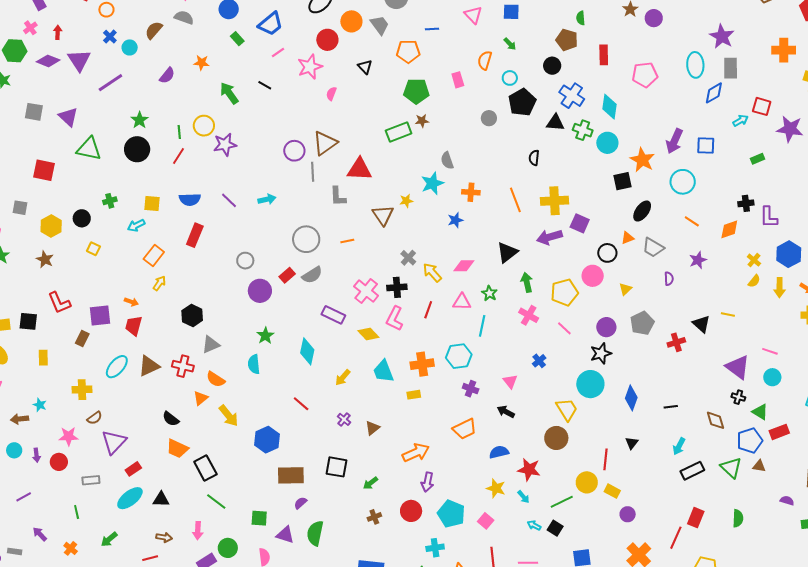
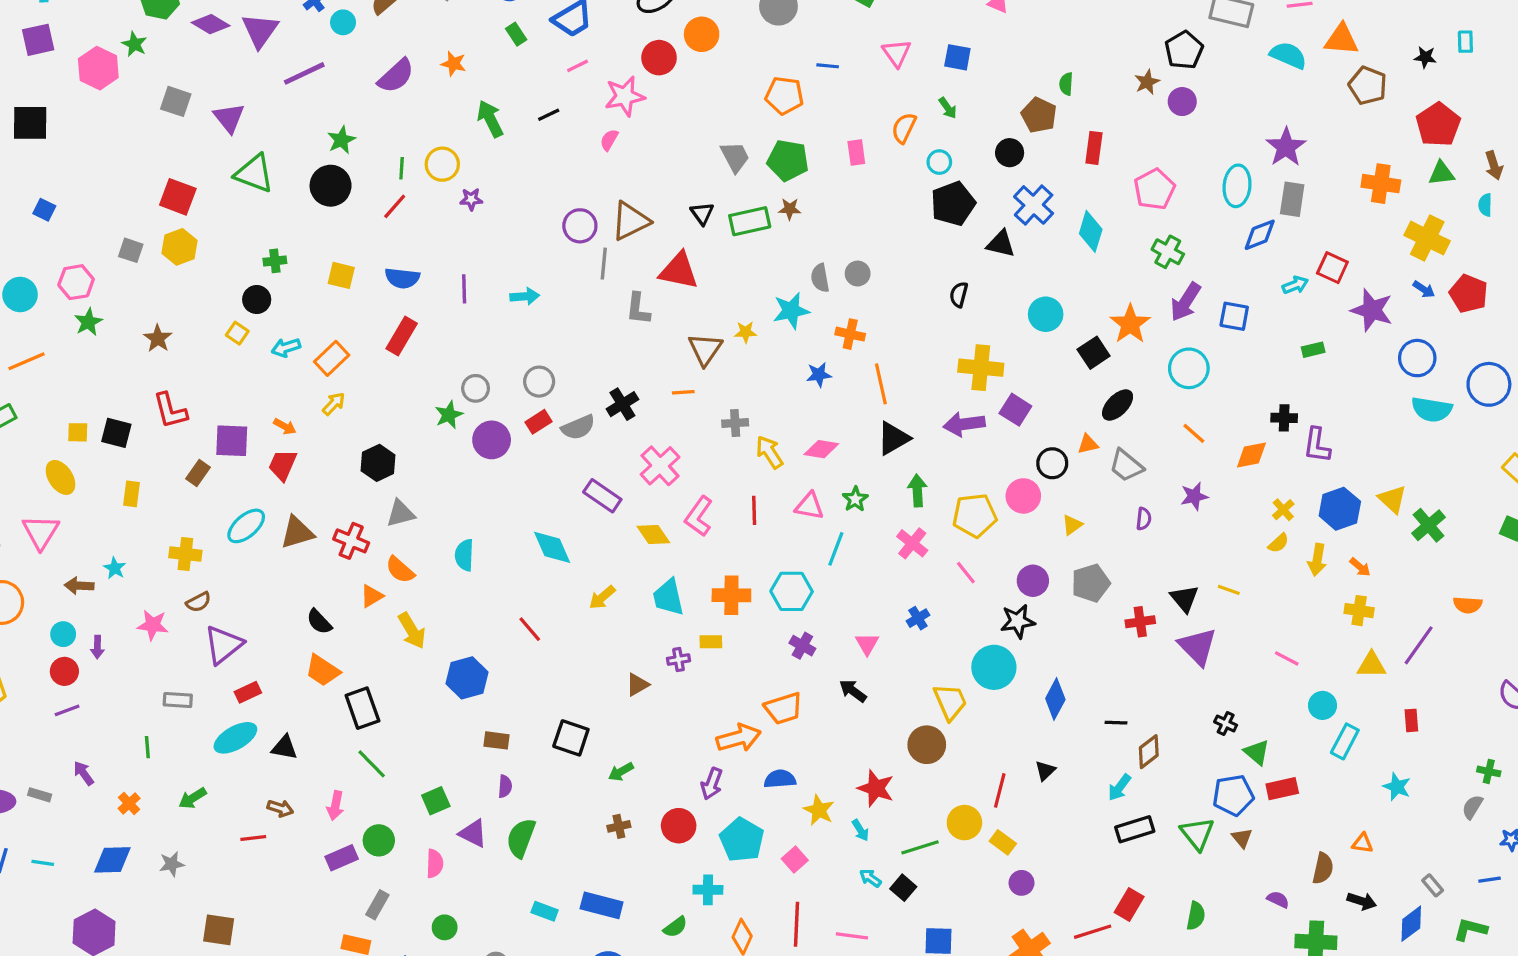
gray trapezoid: (380, 25) -> (735, 157), moved
black triangle: (365, 67) -> (702, 213), moved
pink pentagon: (645, 75) -> (1154, 189), turned -30
purple semicircle: (167, 76) -> (396, 76), size x1.4
black line: (265, 85) -> (549, 115), turned -64
pink semicircle: (331, 94) -> (609, 140), moved
gray circle: (489, 118) -> (858, 274), moved
green cross: (583, 130) -> (1168, 252), moved
cyan circle: (607, 143) -> (1046, 314), moved
purple star: (225, 144) -> (471, 199), size x0.6
black square: (623, 181) -> (1094, 353), turned -30
purple line: (229, 200) -> (464, 289), turned 36
orange line: (515, 200) -> (881, 384), moved
black circle: (82, 218) -> (257, 300), moved
cyan arrow: (136, 225) -> (286, 348), moved
yellow hexagon: (51, 226) -> (179, 247), moved
gray circle: (306, 239) -> (539, 382), moved, size x0.7
orange line: (347, 241) -> (683, 392), moved
gray cross: (408, 258) -> (735, 423), turned 35
black cross: (397, 287) -> (622, 404), moved, turned -36
red line: (428, 310) -> (754, 510), turned -30
green star: (265, 336) -> (449, 415), moved
cyan diamond: (307, 351) -> (552, 547), turned -44
purple triangle: (738, 367) -> (1198, 647), moved
cyan circle: (772, 377) -> (1323, 705), moved
purple cross: (344, 419) -> (678, 660), moved, turned 32
brown diamond: (716, 420) -> (1149, 752), moved, turned 60
blue semicircle: (499, 452) -> (780, 779), moved
orange arrow: (416, 453) -> (739, 738), moved
red circle: (59, 462) -> (64, 671), moved
brown triangle: (759, 466) -> (1242, 838), turned 32
brown rectangle: (291, 475) -> (496, 740), size x0.6
purple semicircle: (300, 503) -> (505, 786), turned 128
green square: (259, 518) -> (436, 801), turned -36
red line: (676, 538) -> (1093, 932), turned 40

